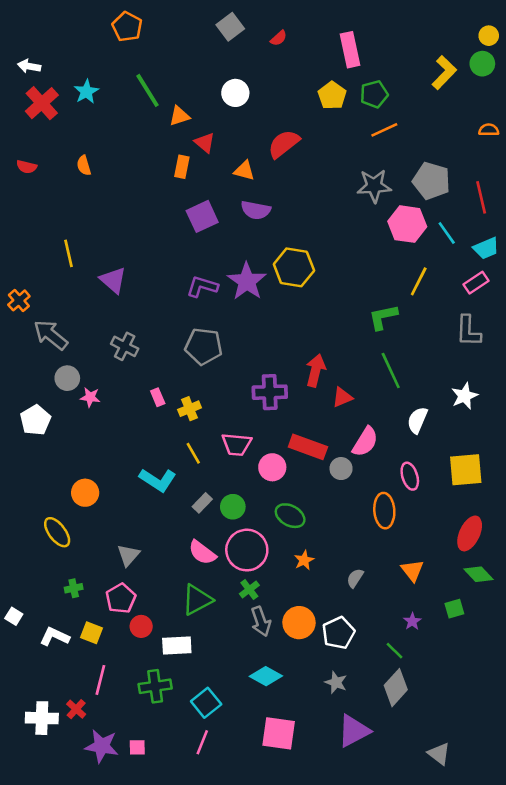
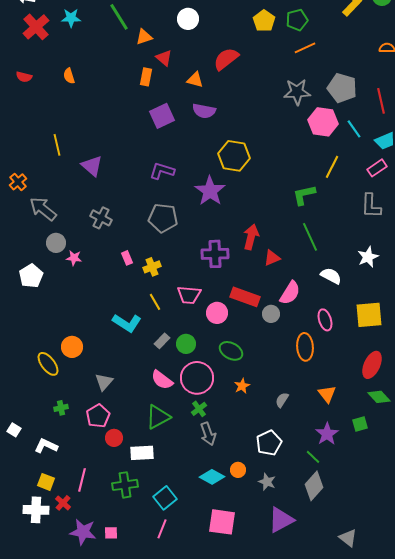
cyan star: (86, 92) -> (71, 18), turned 30
purple star: (247, 281) -> (210, 191), moved
white semicircle: (417, 420) -> (331, 276), turned 95
orange circle: (85, 493) -> (72, 347), moved
purple star: (412, 621) -> (327, 434), size x1.6
orange circle: (299, 623) -> (238, 470), moved, size x0.6
yellow square: (91, 633) -> (46, 482), moved

